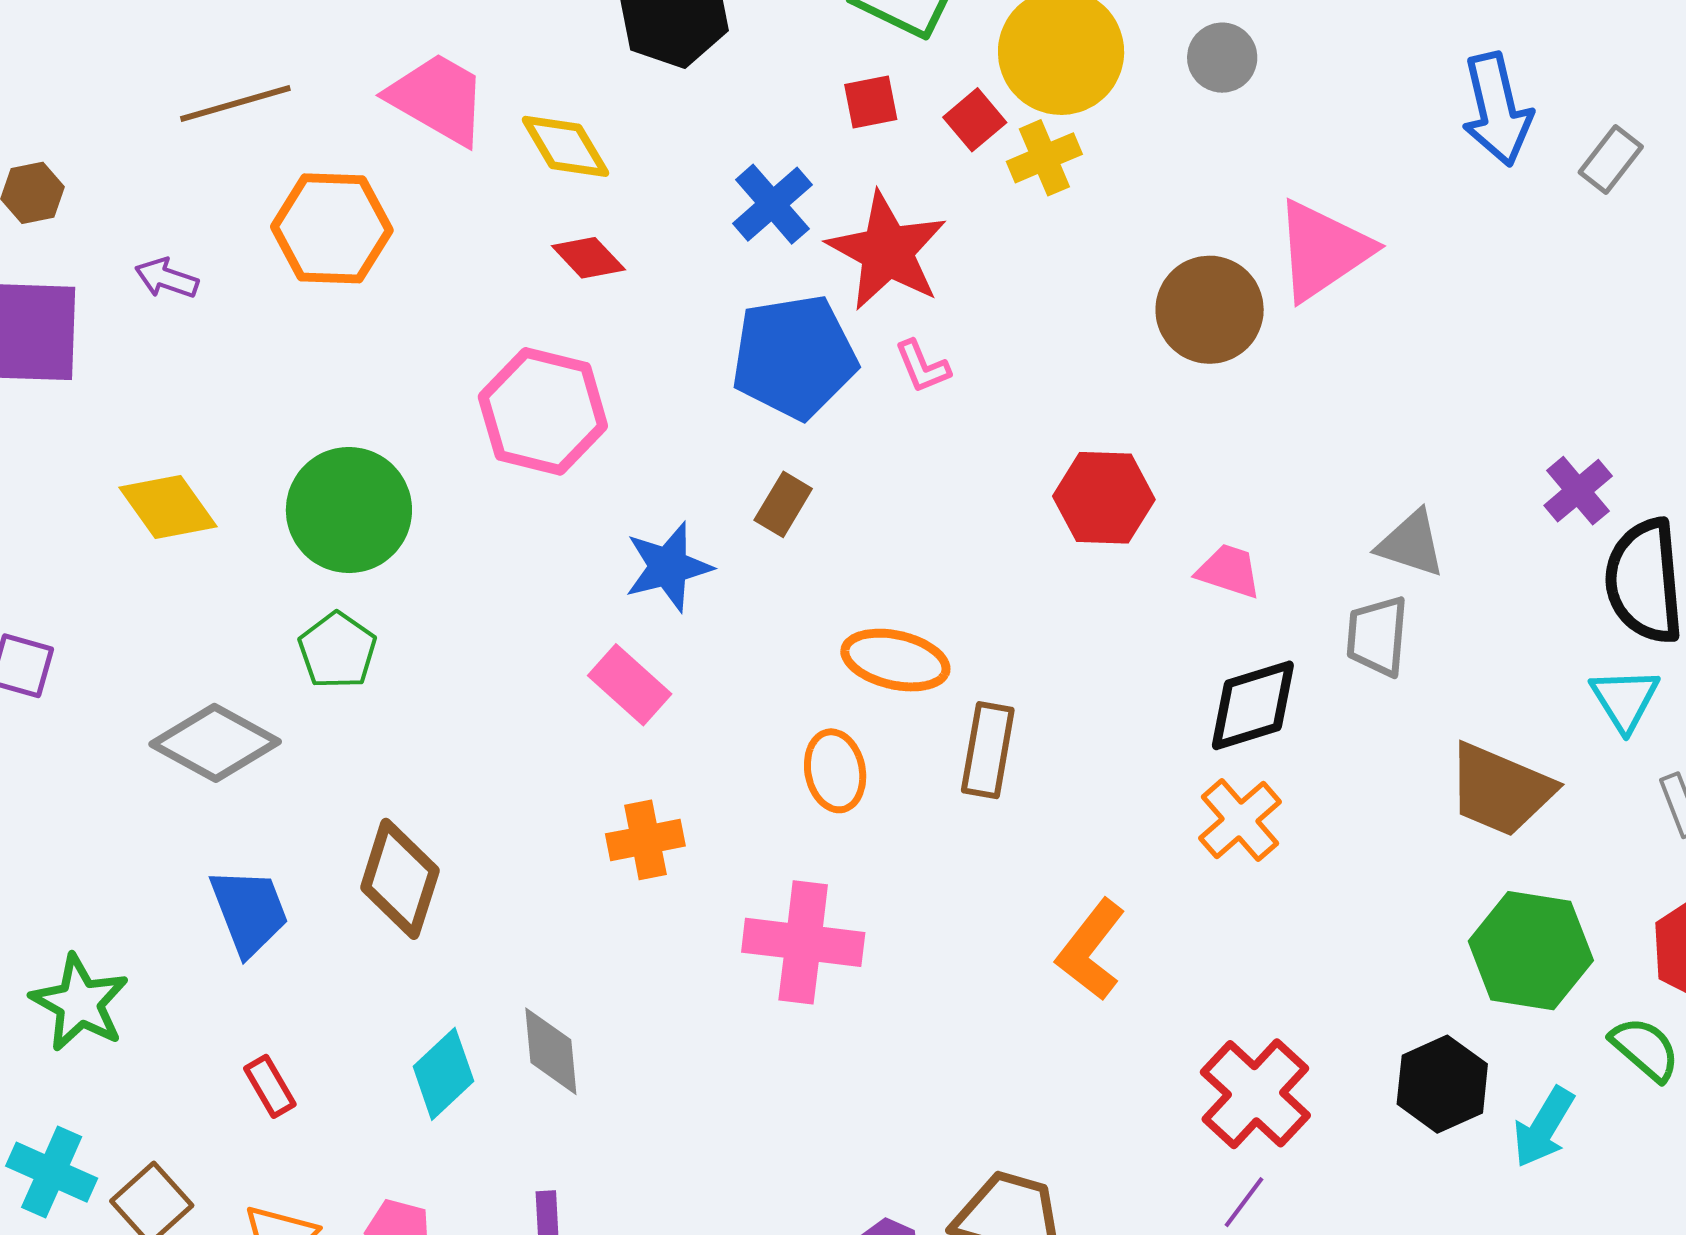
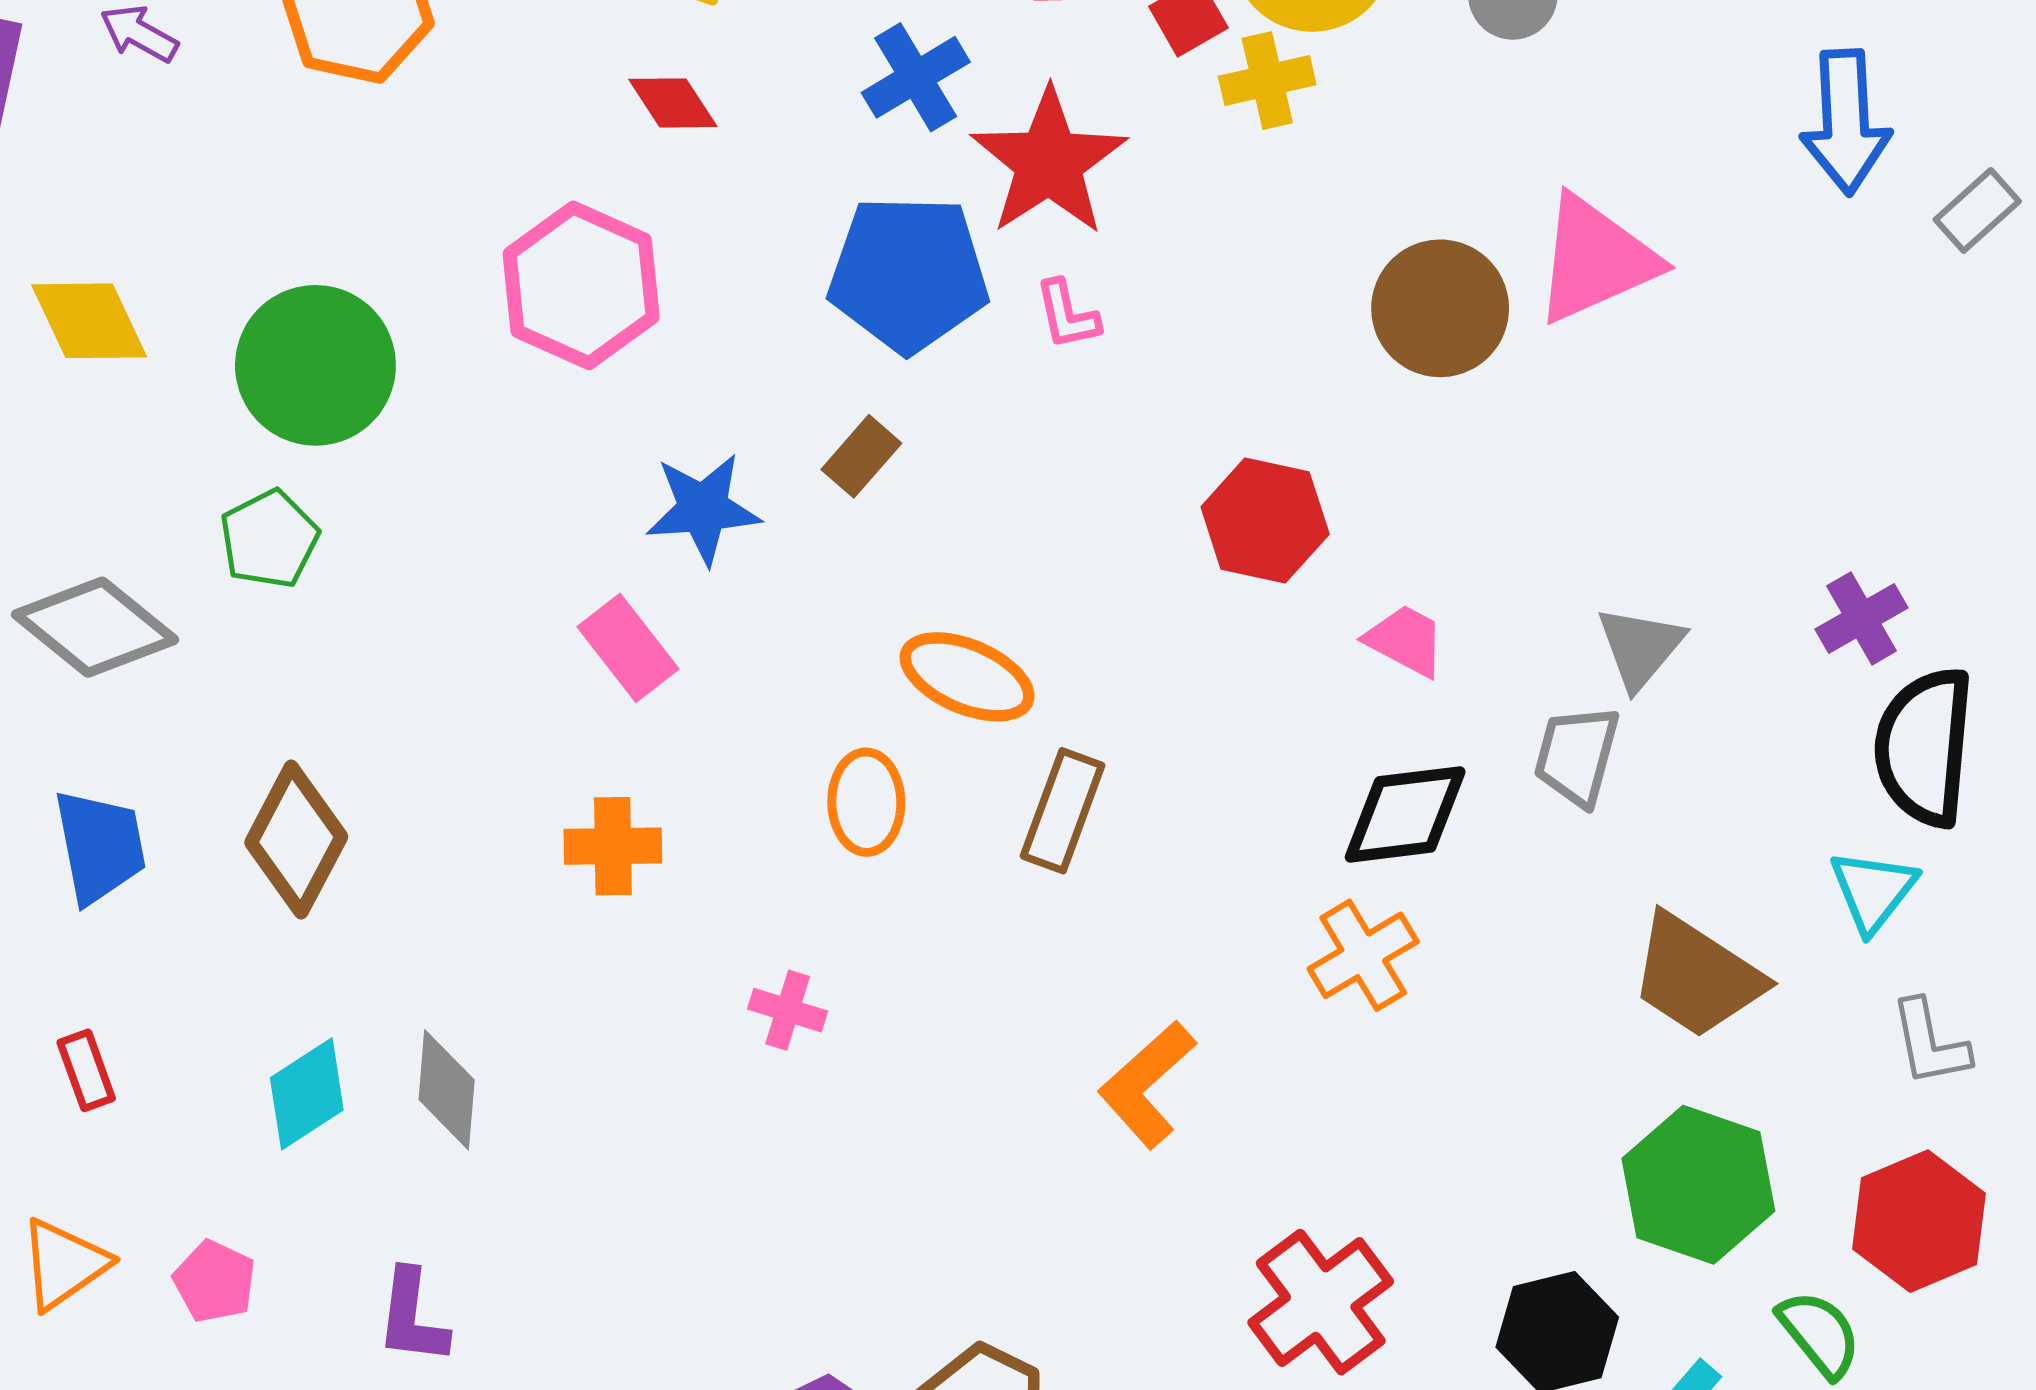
gray triangle: (1411, 544) -> (1640, 647), turned 42
pink cross: (803, 942) -> (788, 1010), size x0.5

